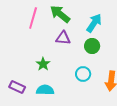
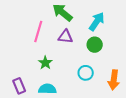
pink line: (33, 18) -> (38, 32), moved
purple rectangle: (17, 87) -> (19, 86), turned 42

